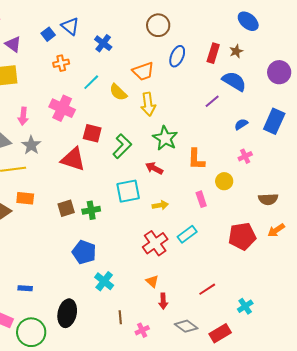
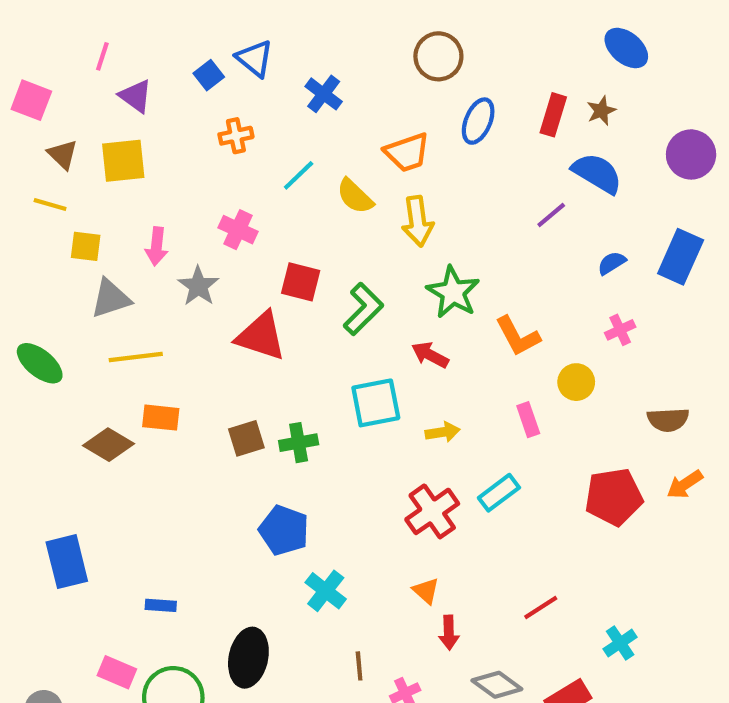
pink cross: (62, 108) -> (238, 230), size x0.7
gray star: (31, 145) -> (198, 286), moved
orange L-shape: (196, 159) -> (518, 336), turned -30

